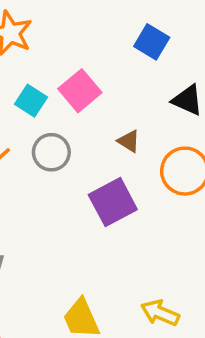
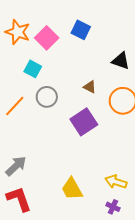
blue square: (152, 42) -> (81, 30), moved
pink square: (80, 91) -> (47, 38), moved

